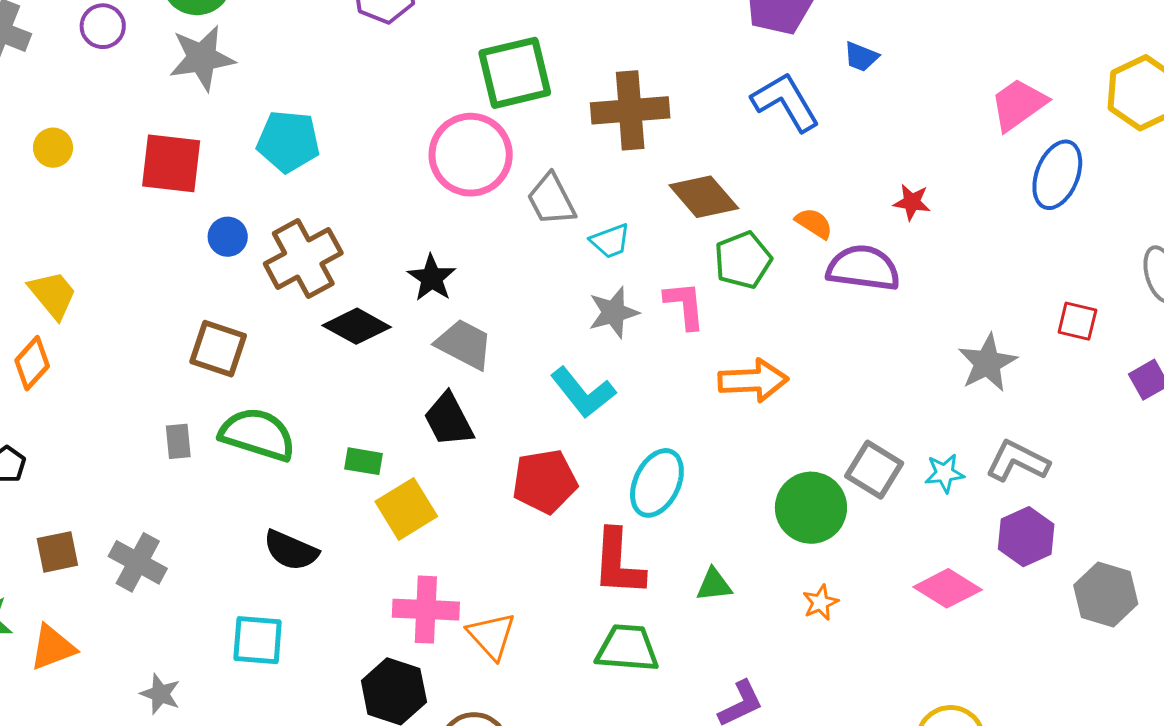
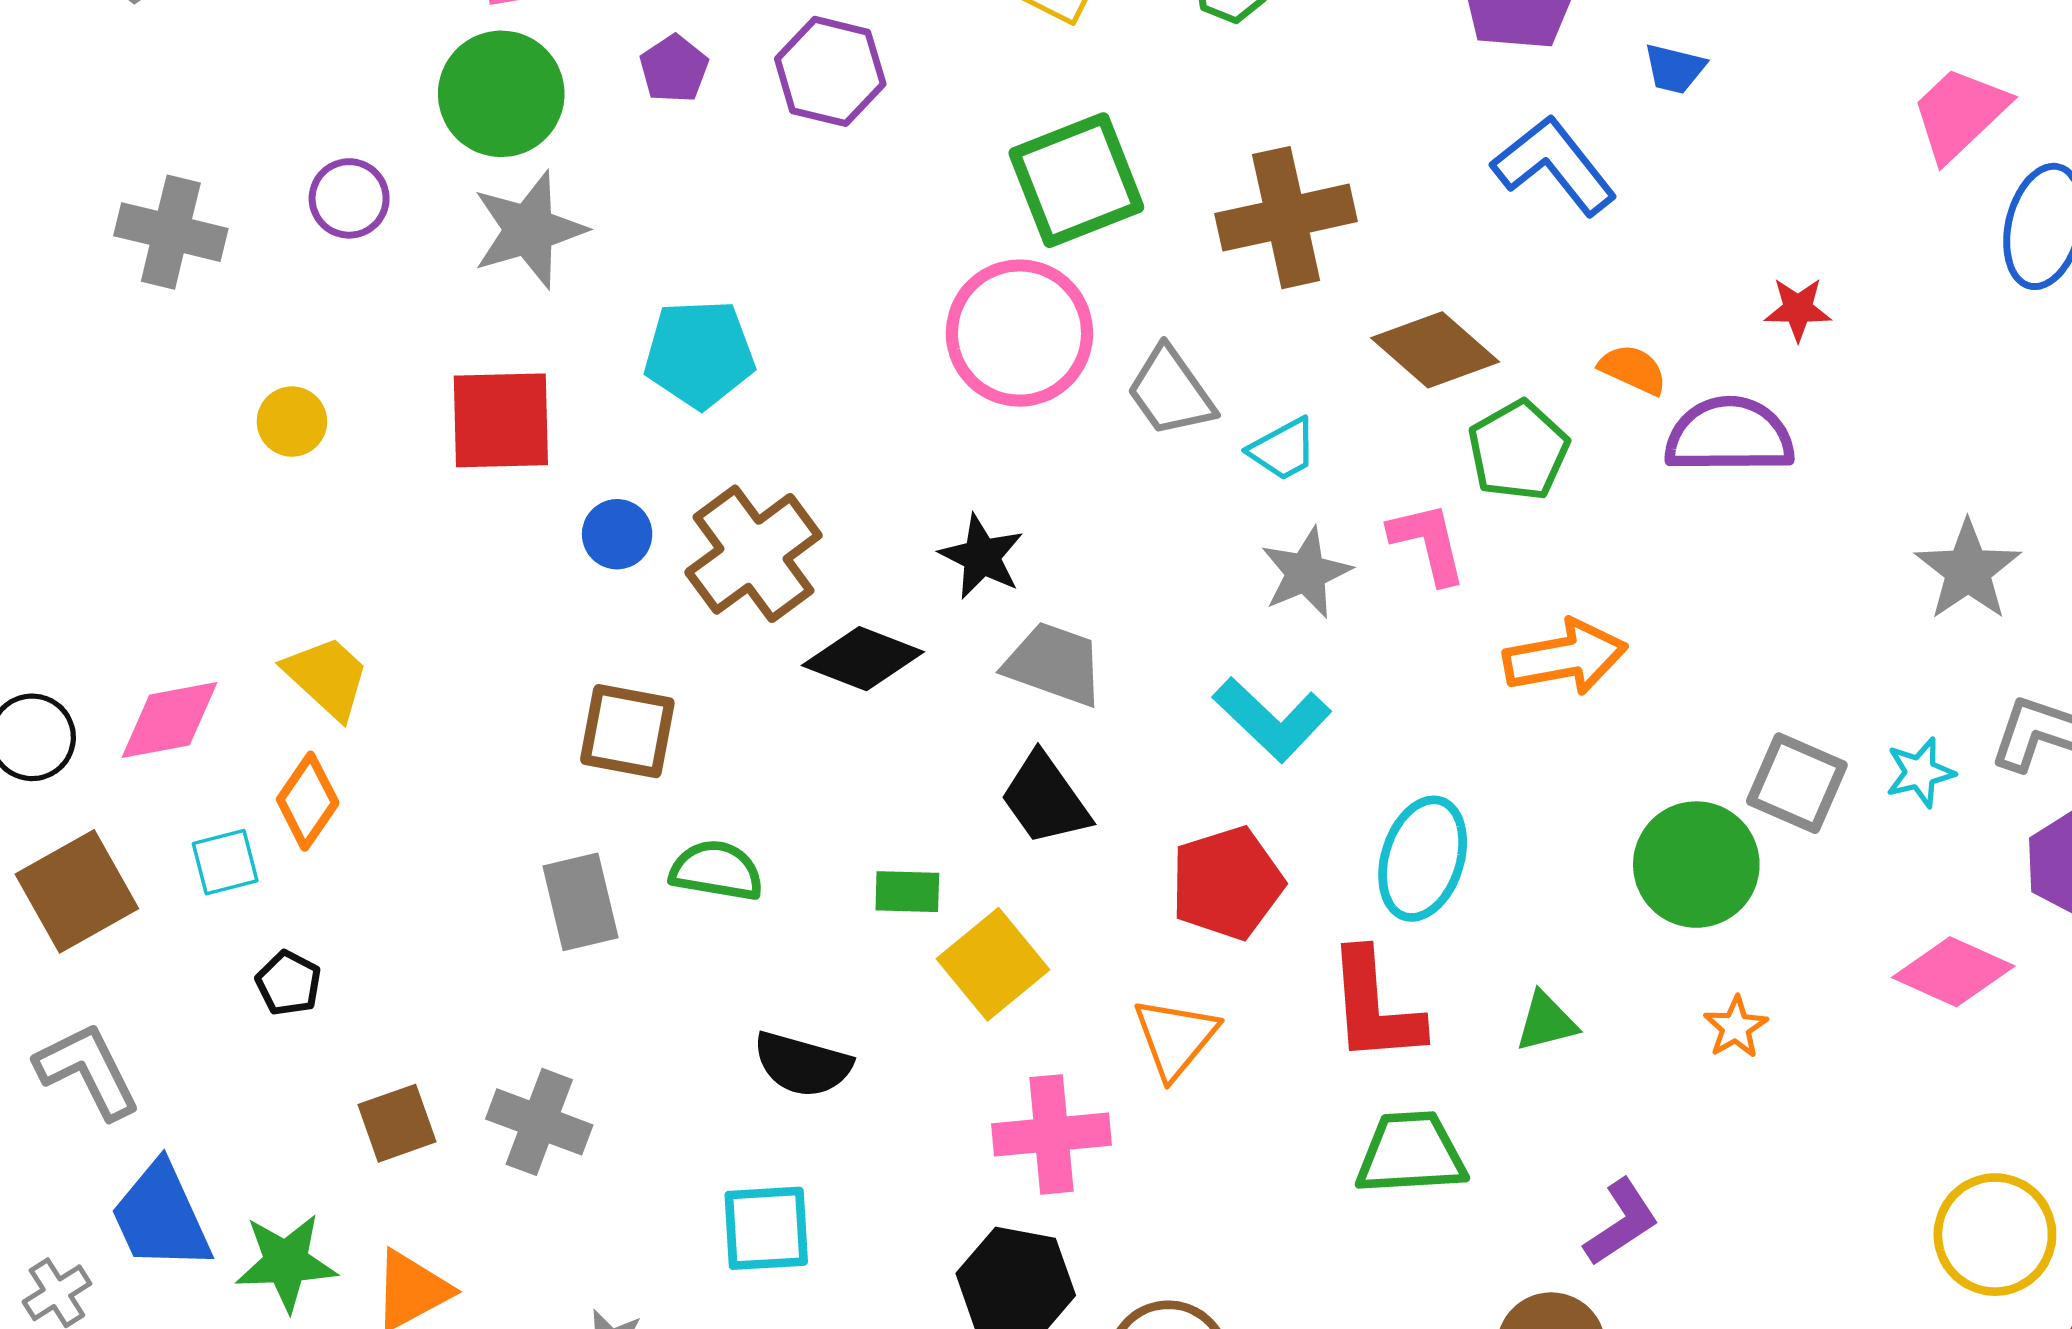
green semicircle: (258, 434) -> (717, 871), size x0.7
gray rectangle: (178, 441) -> (580, 902), size x1.5
orange triangle: (491, 636) -> (1175, 1038), moved, turned 30

